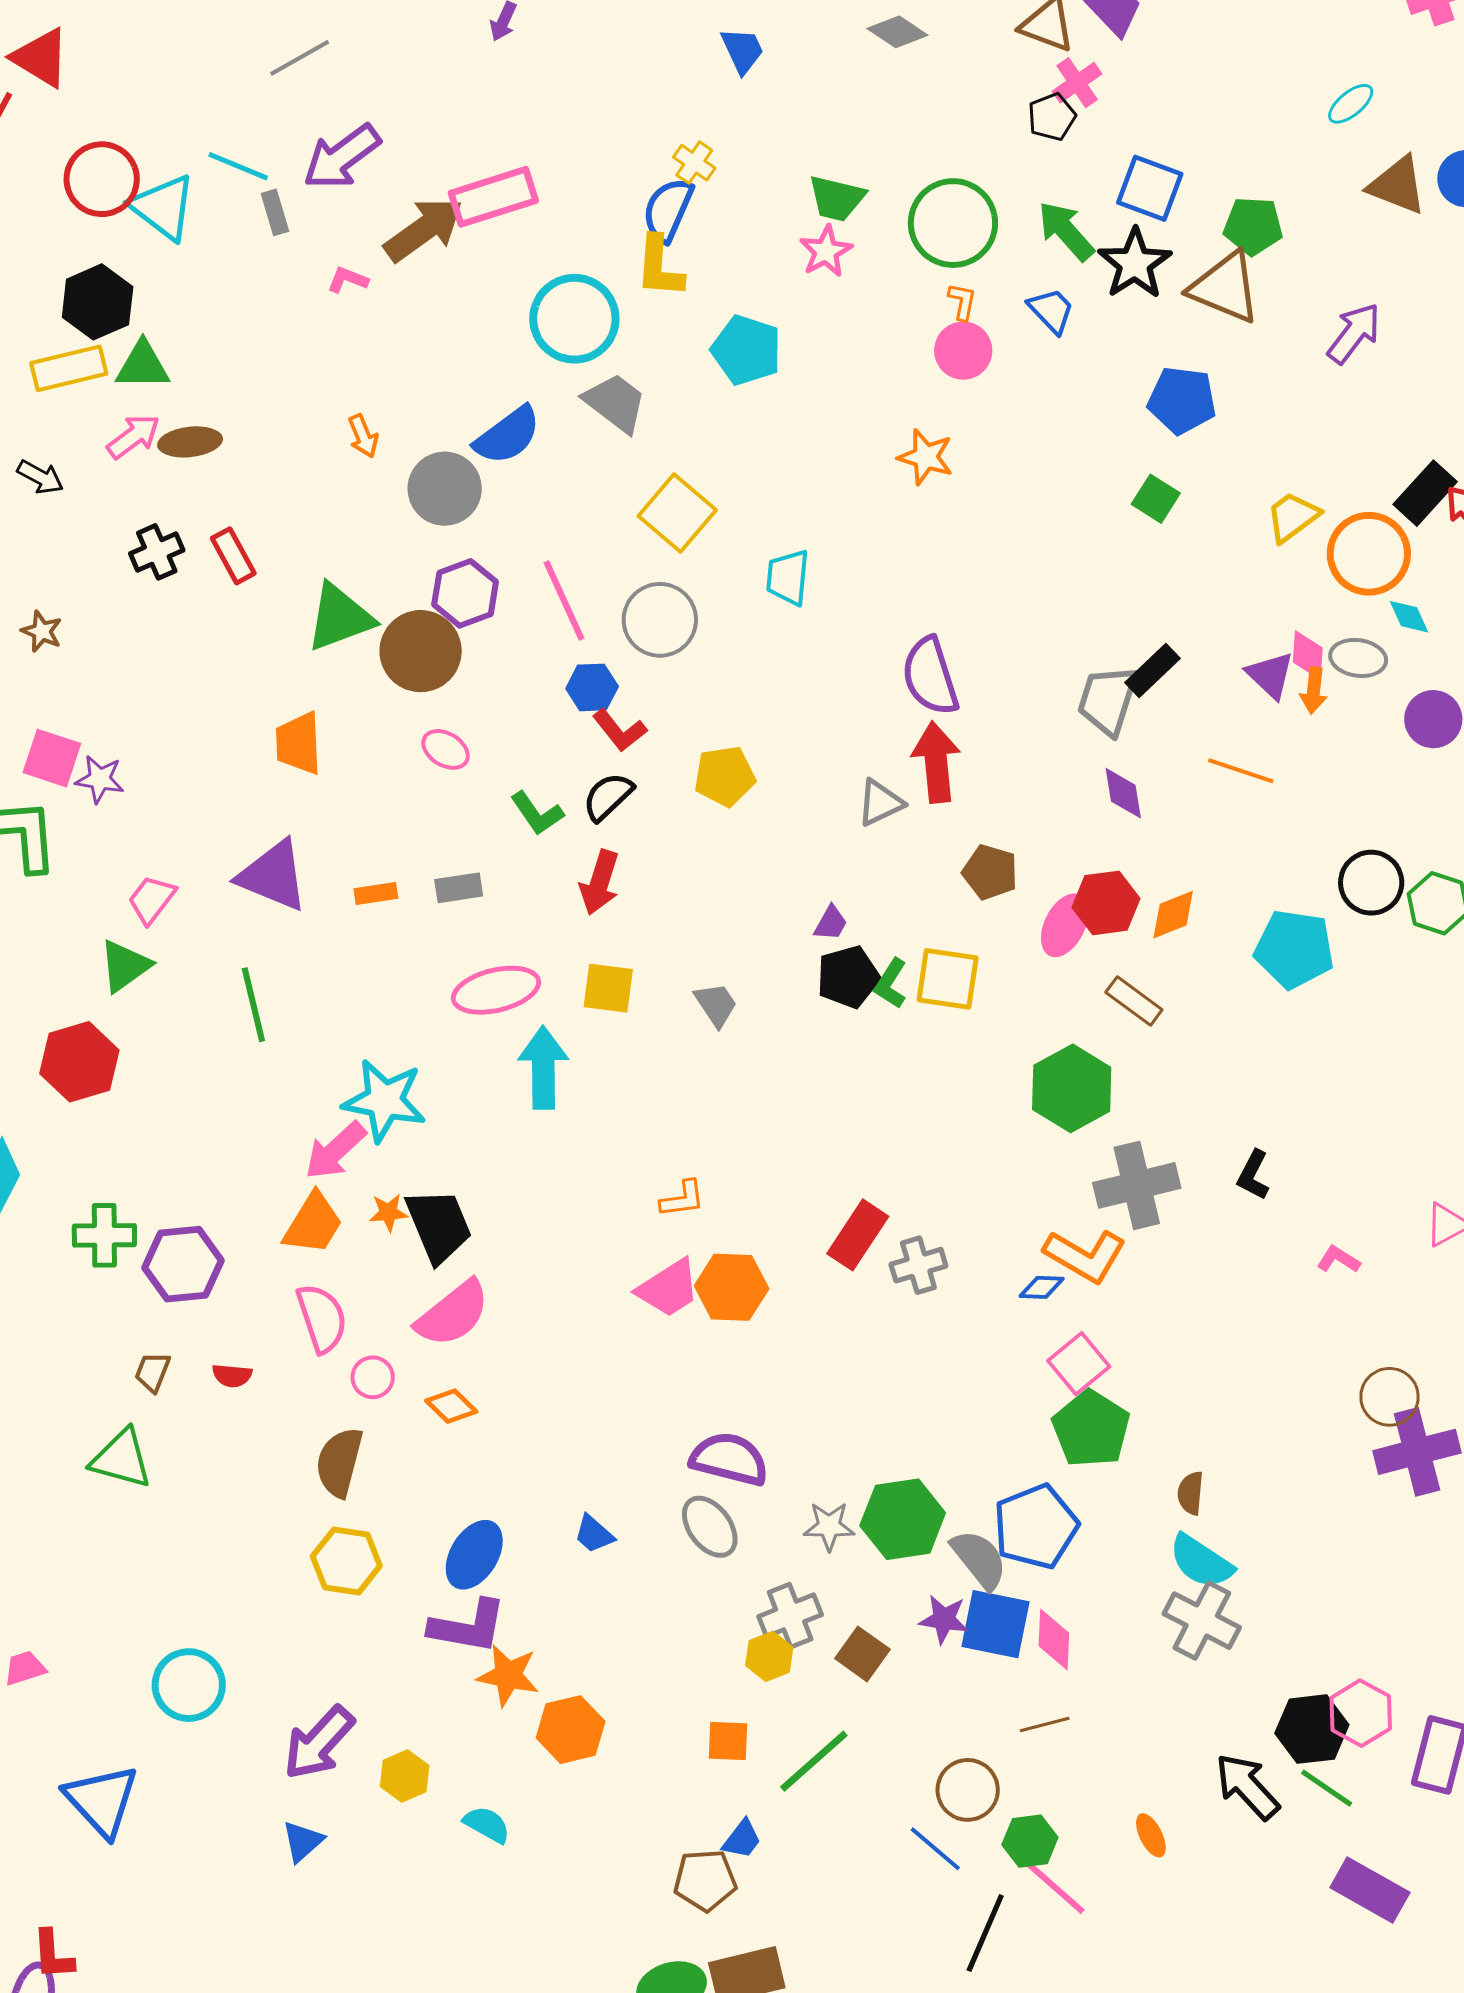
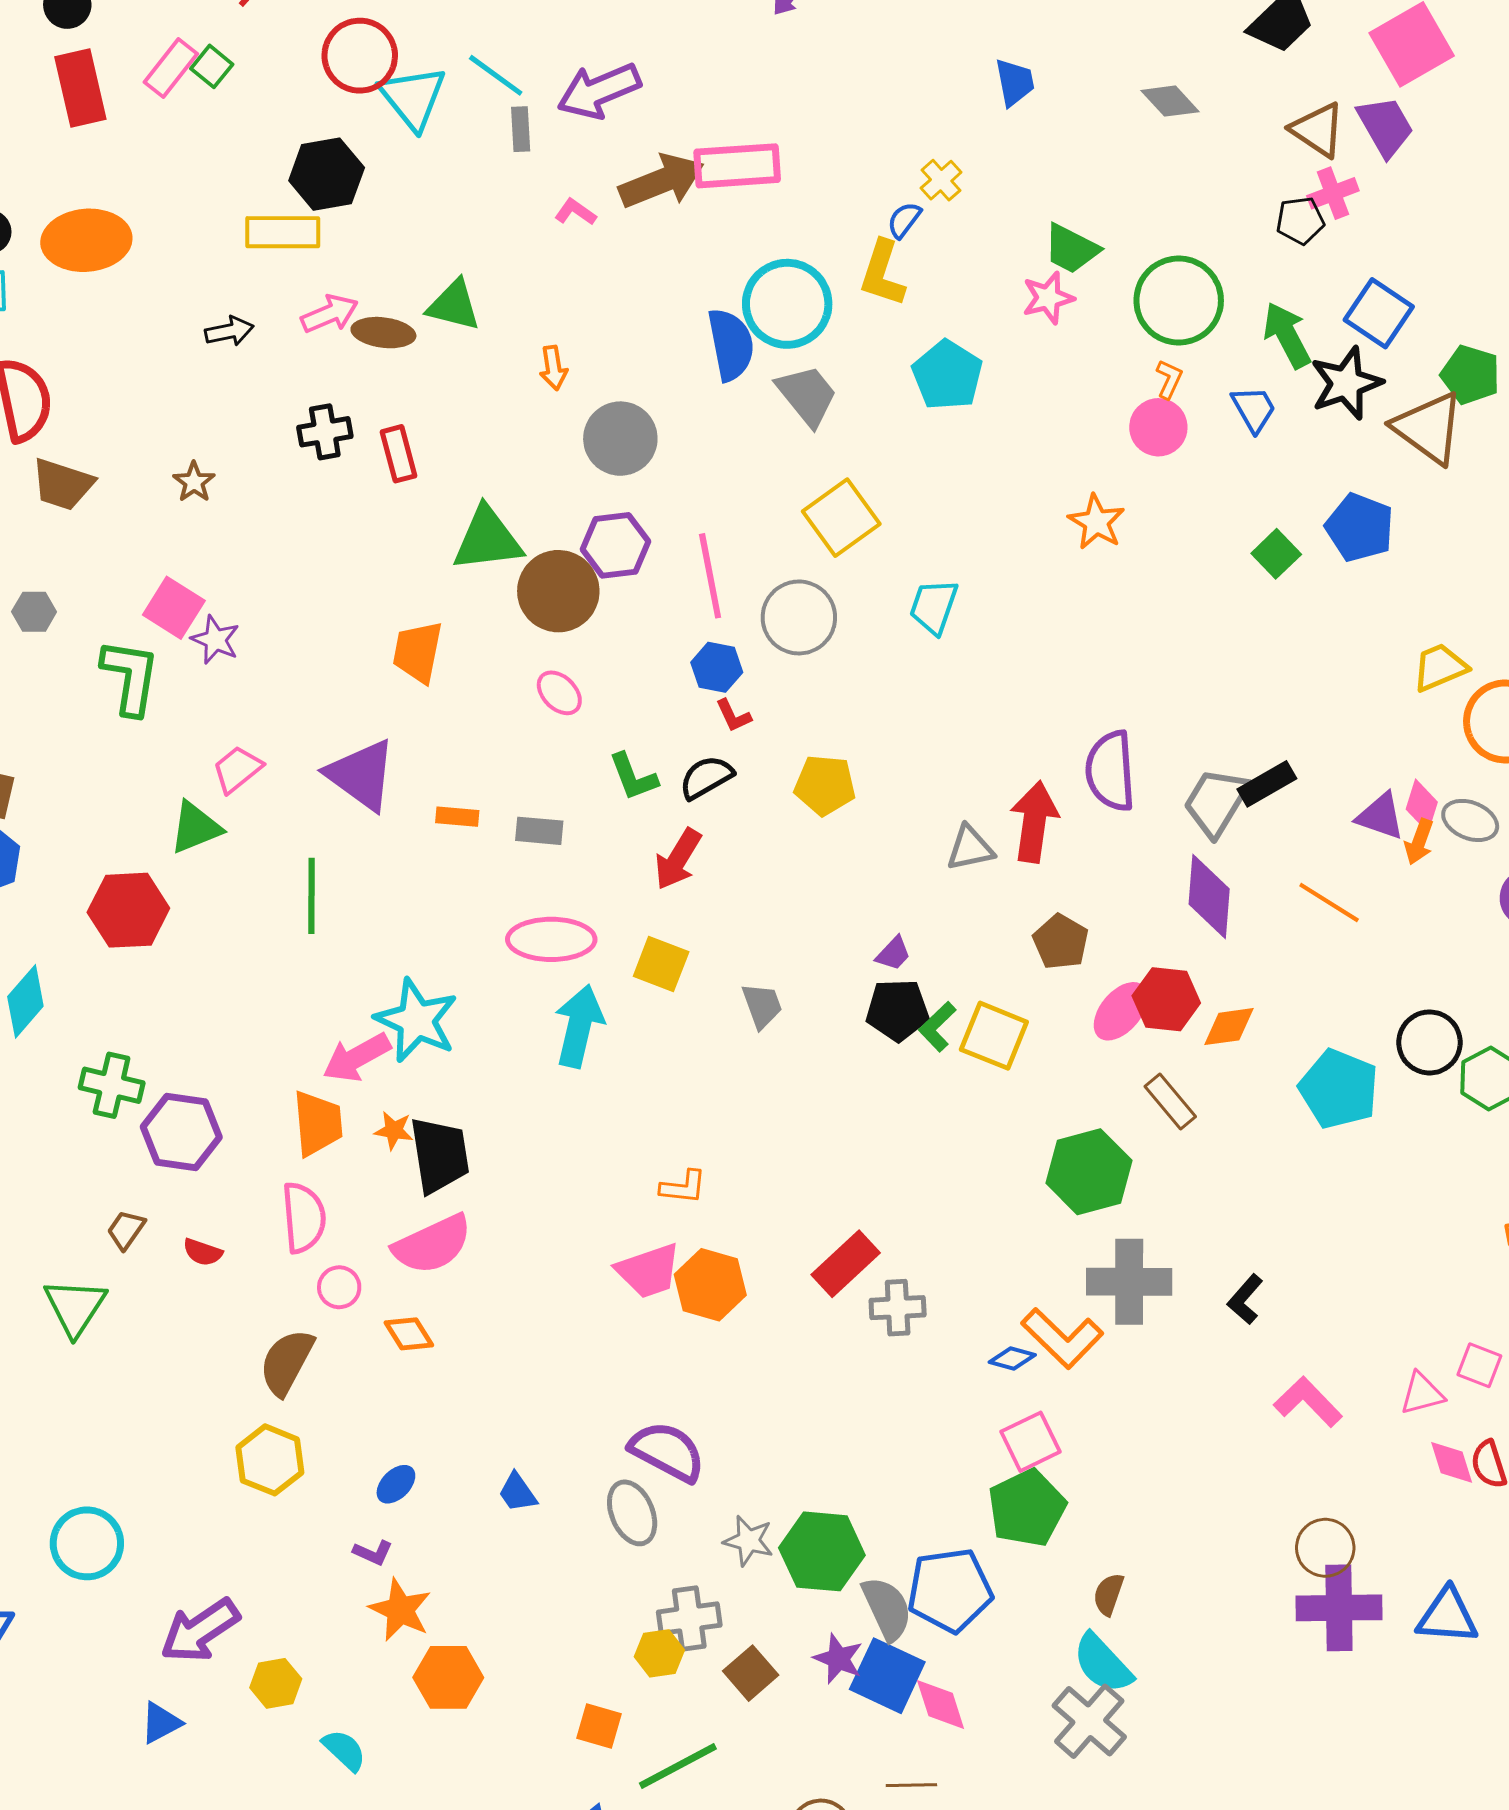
blue semicircle: (668, 210) -> (904, 220), size x0.6
green triangle: (143, 365) -> (454, 305), moved
blue semicircle: (508, 435) -> (731, 345), moved, turned -78
black arrow: (40, 477) -> (229, 331), turned -54
green square: (1156, 499) -> (1276, 554), moved
purple triangle: (1270, 675) -> (1380, 816), turned -38
purple semicircle: (930, 676) -> (1110, 771), moved
red L-shape: (620, 730) -> (733, 716), size x0.7
purple diamond: (1123, 793) -> (1209, 896), size x1.5
orange trapezoid: (313, 1224) -> (318, 1123), turned -50
pink L-shape: (1338, 1259) -> (1308, 1402), size x1.6
green triangle: (121, 1459) -> (75, 1307), turned 34
blue ellipse: (474, 1555) -> (396, 1484), size x0.6
purple L-shape: (468, 1626) -> (373, 1553), size x0.5
pink diamond: (1054, 1640) -> (941, 1705), turned -34

